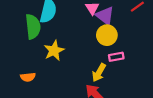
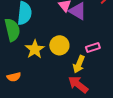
yellow circle: (107, 35) -> (59, 45), moved

